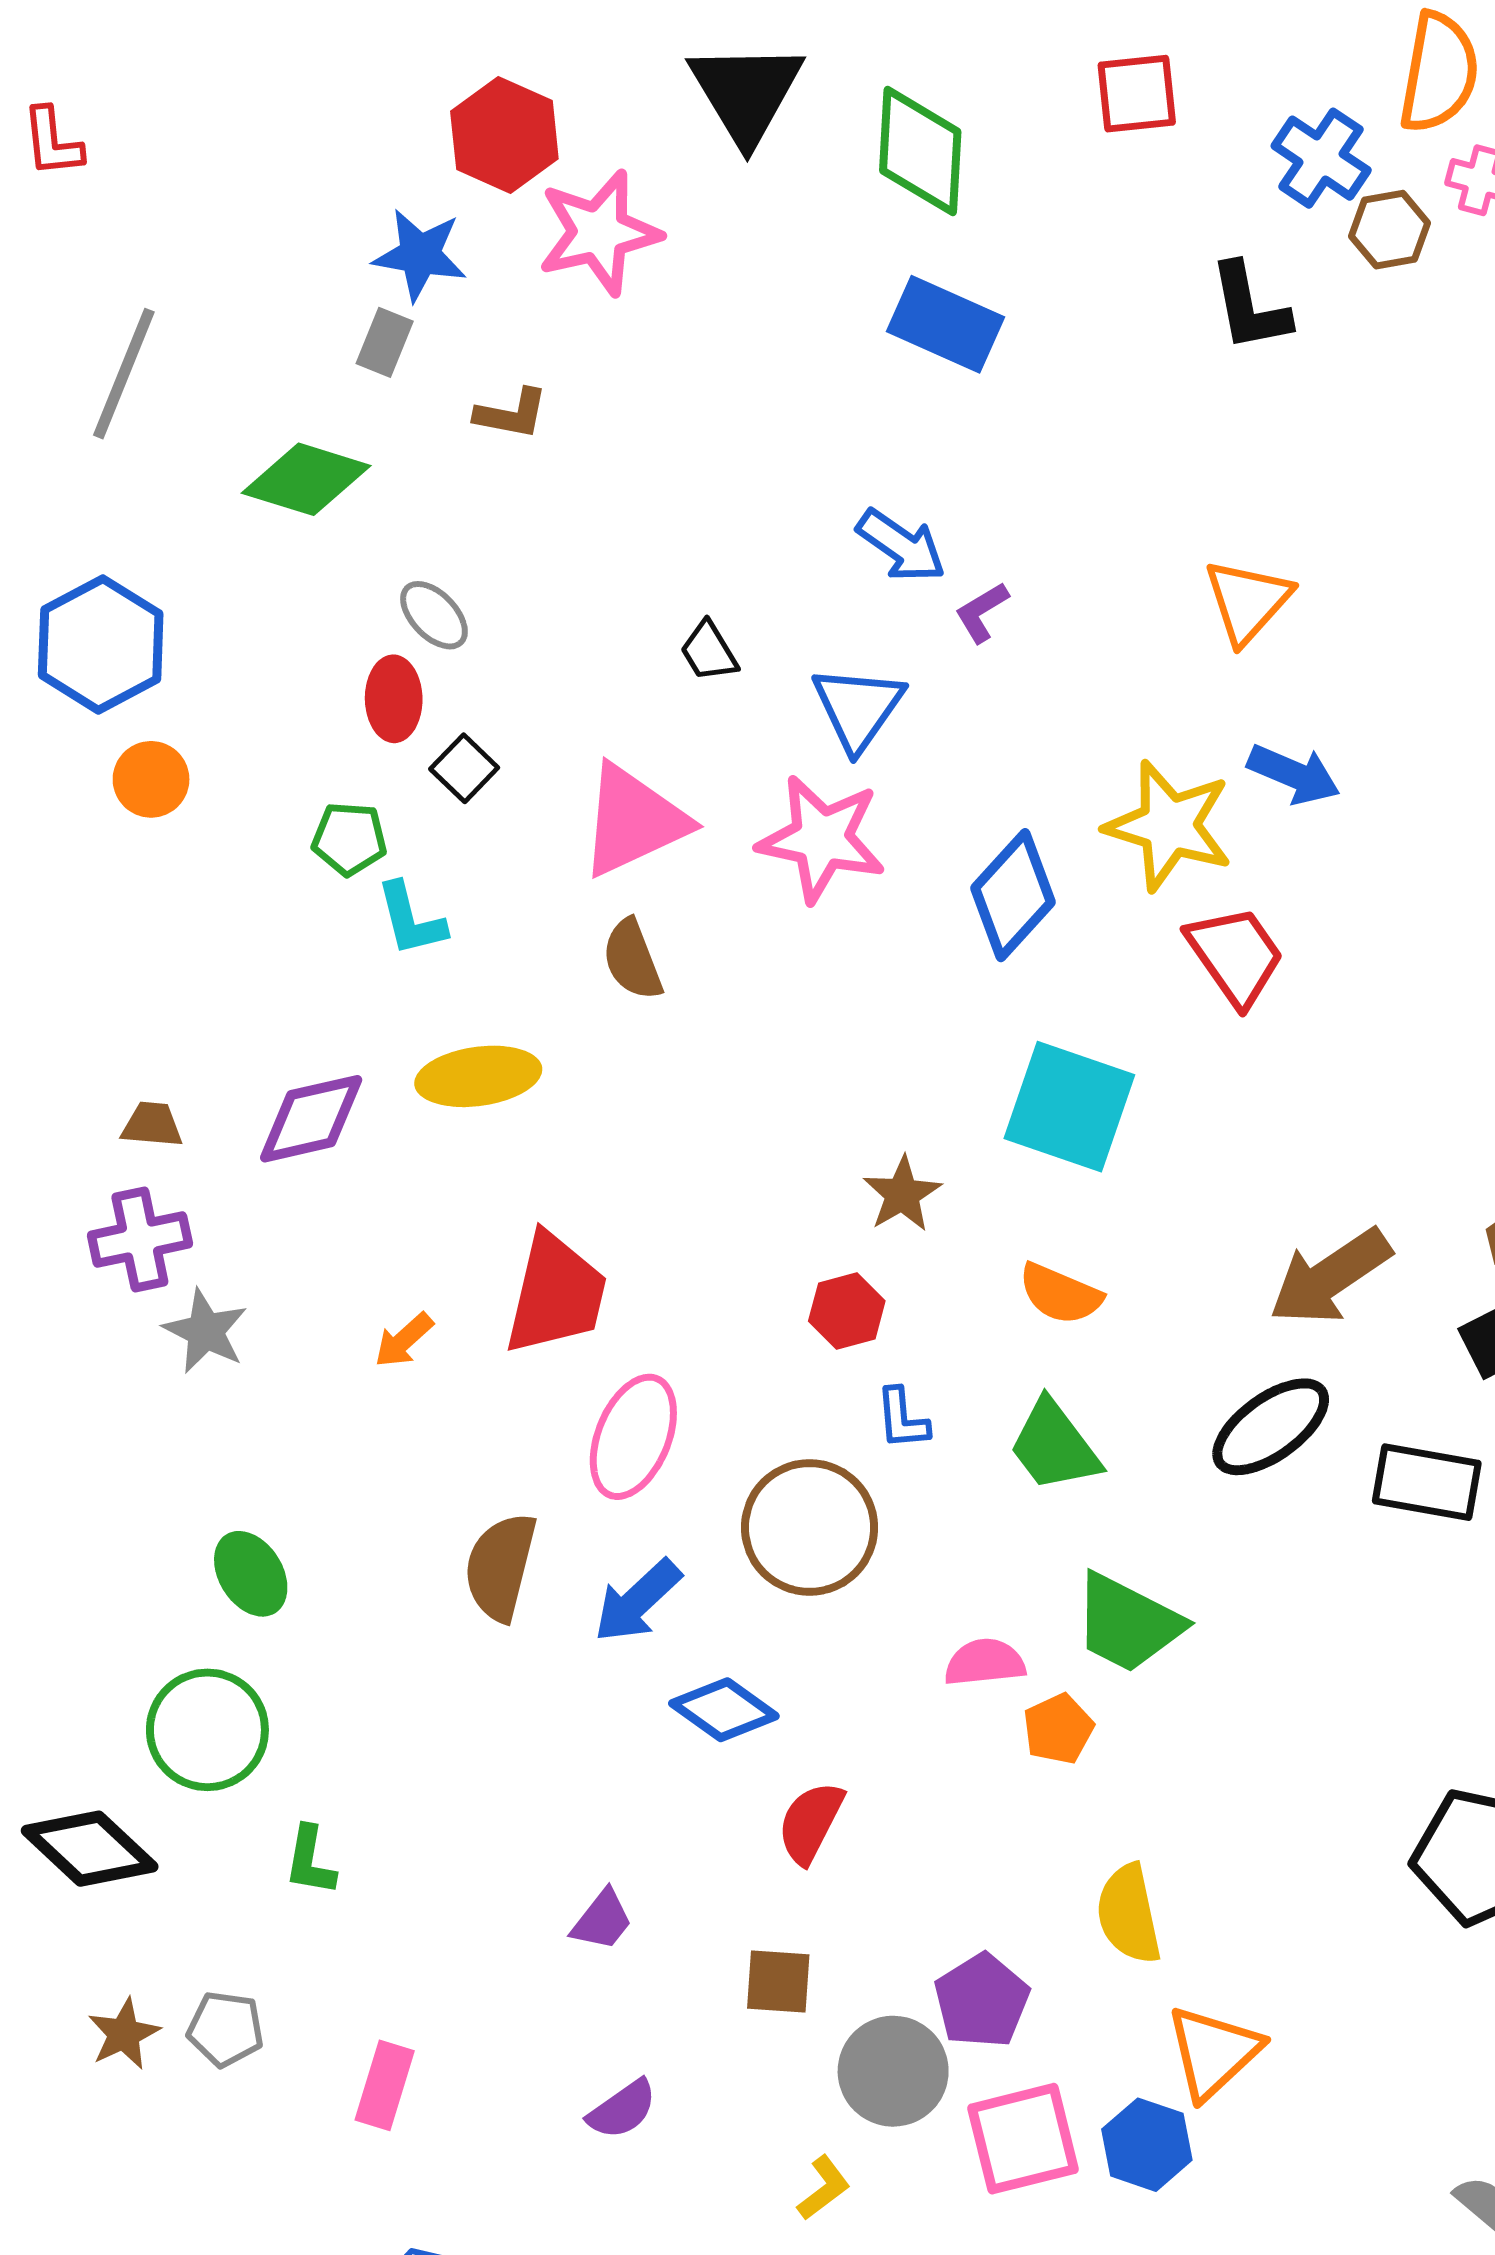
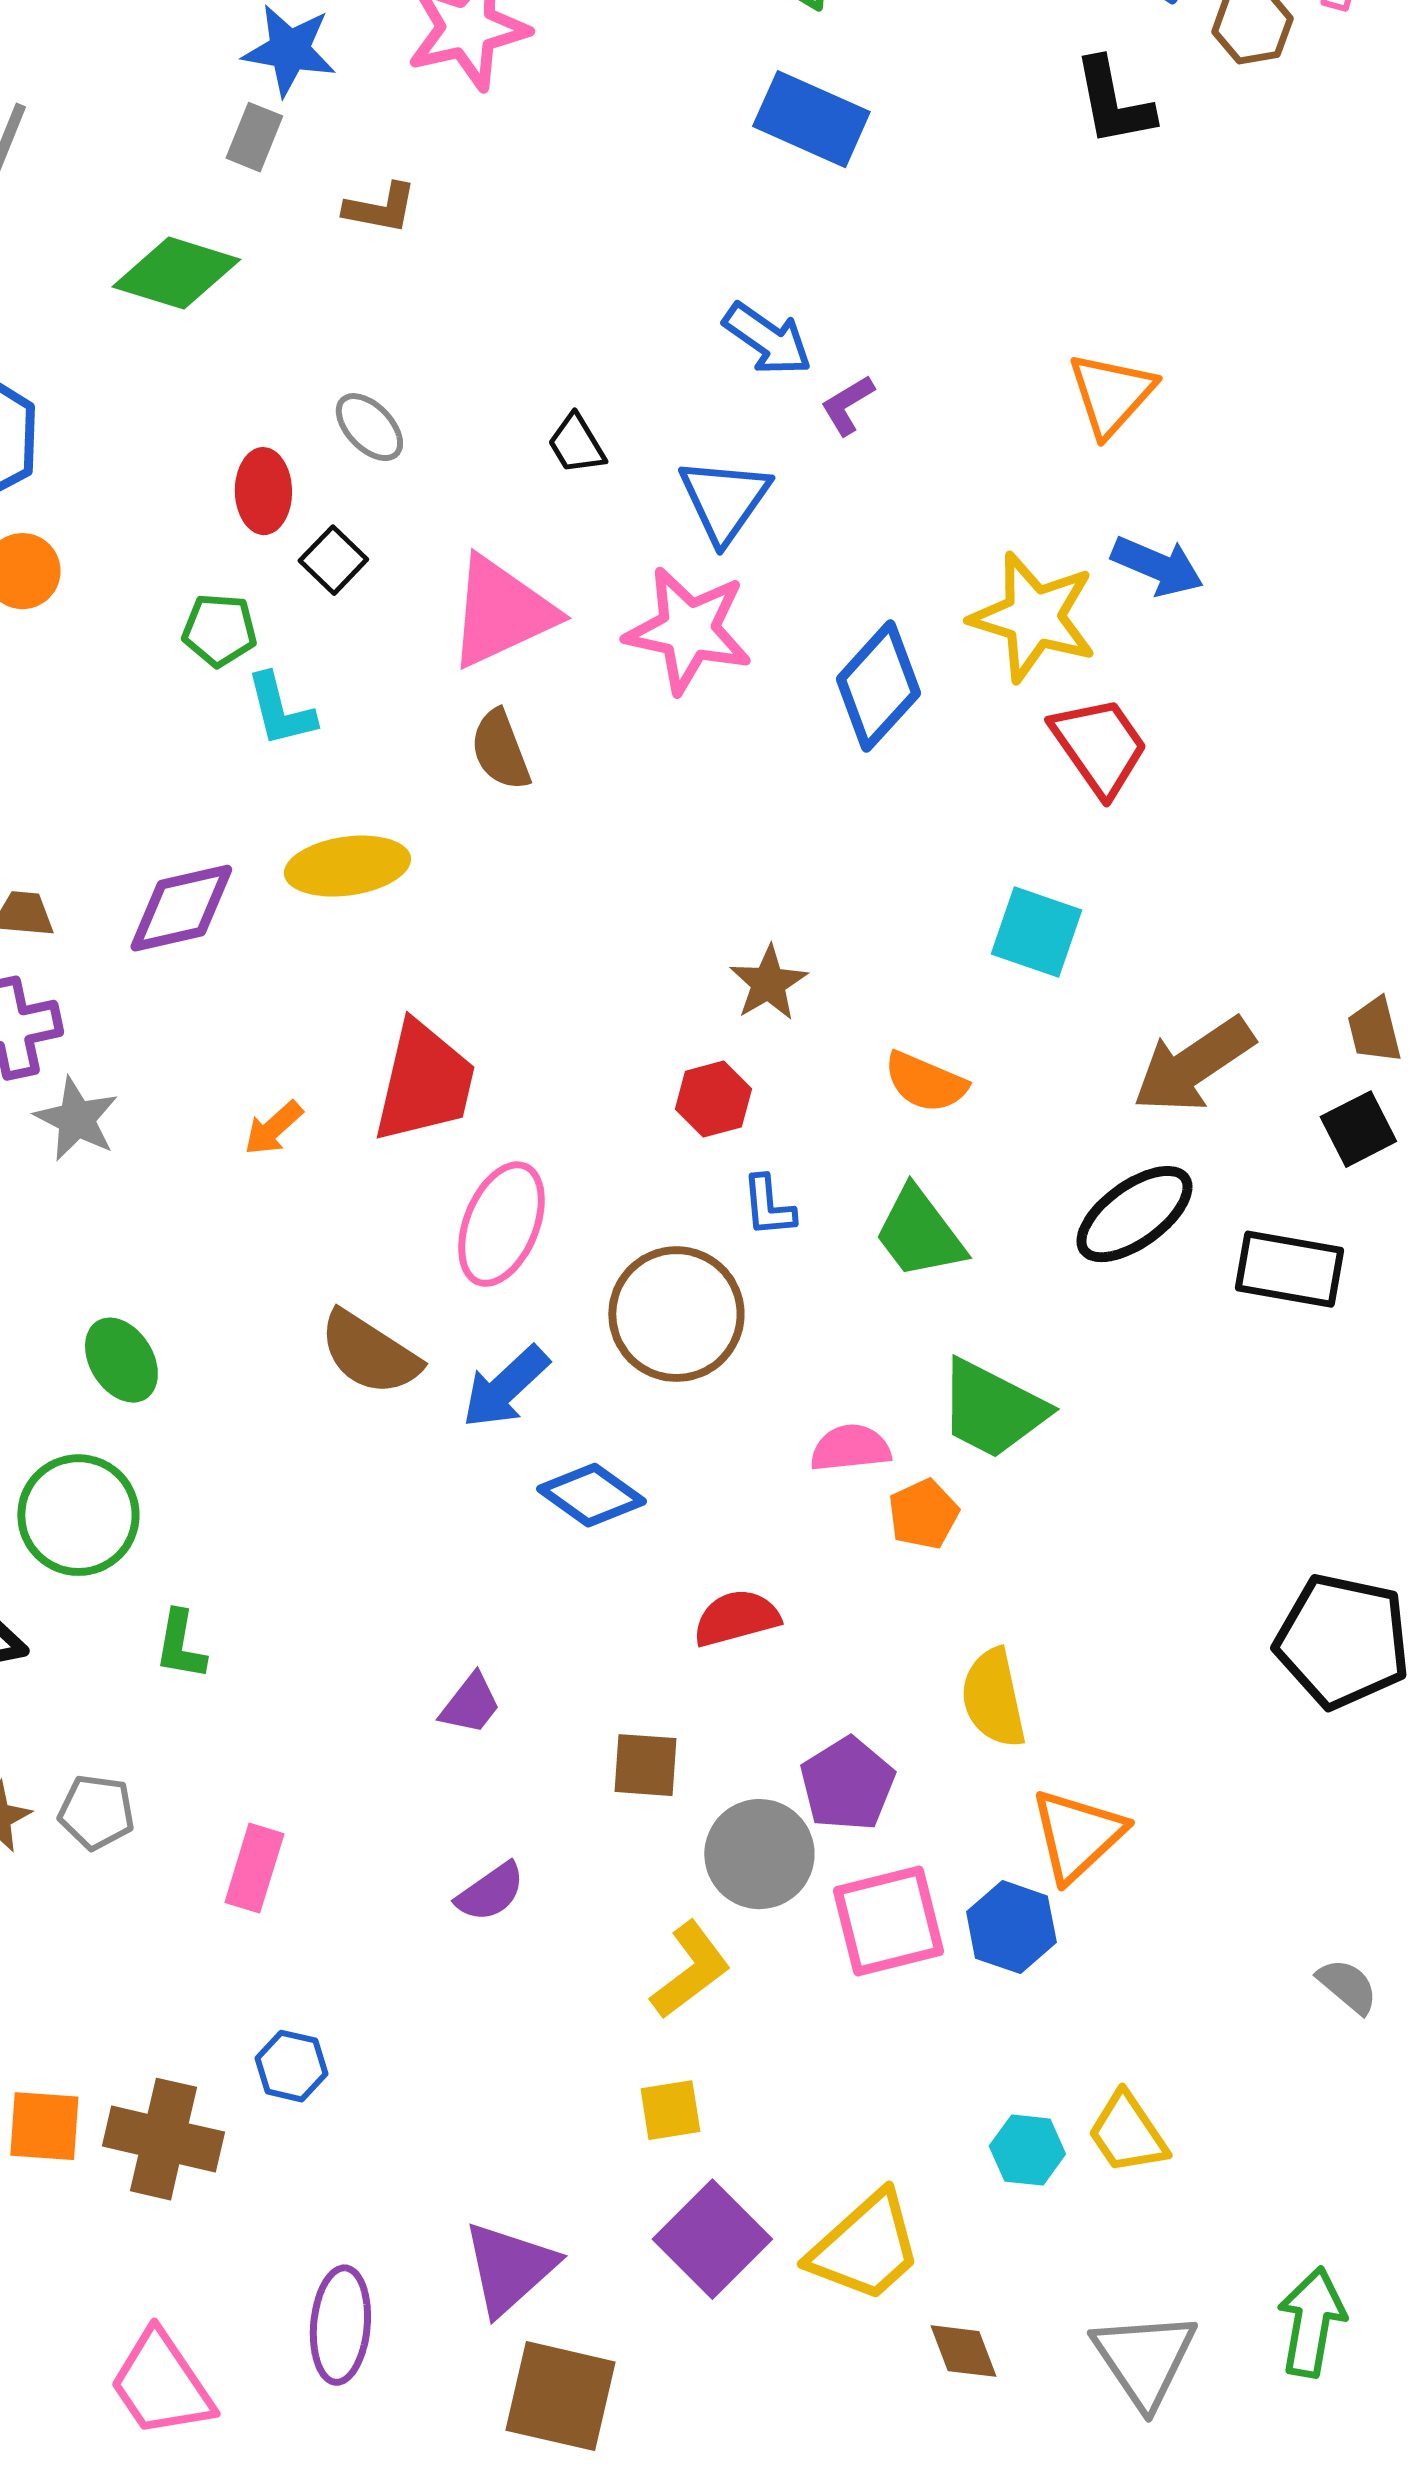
gray ellipse: (434, 615) -> (369, 427), moved
cyan square: (1069, 1107) -> (1036, 932), moved, size x0.7
brown semicircle: (500, 1567) -> (369, 1353), turned -71
red semicircle: (811, 1822) -> (736, 1618), moved, turned 48
yellow L-shape: (824, 2188) -> (690, 1970), size x1.5

